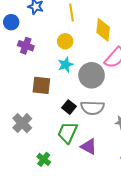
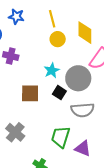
yellow circle: (65, 41) -> (58, 39), moved
black square: (69, 107) -> (59, 93), moved

